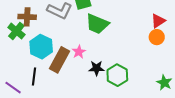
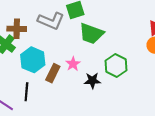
brown rectangle: (60, 60) -> (53, 73), size x0.7
green hexagon: (117, 75) -> (116, 66), moved

